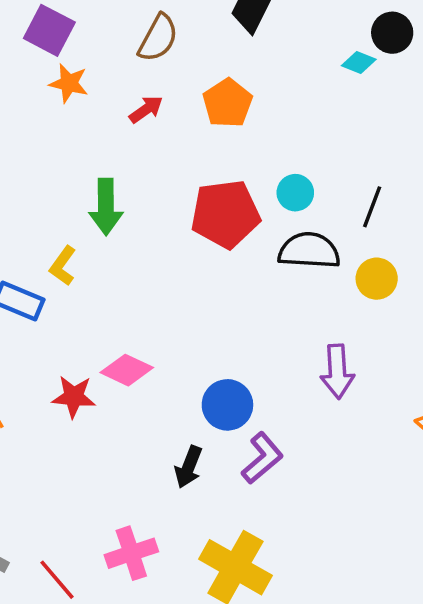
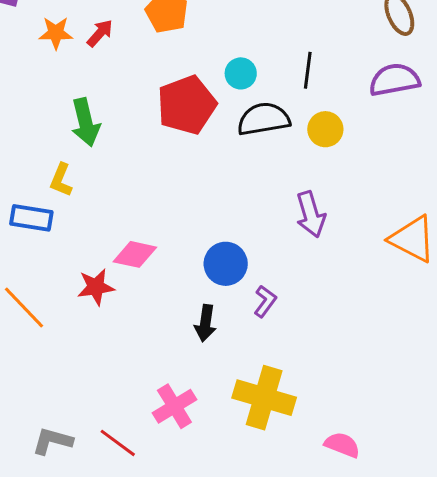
orange star: (69, 83) -> (56, 33), moved
purple L-shape: (262, 458) -> (265, 301), size x0.7

